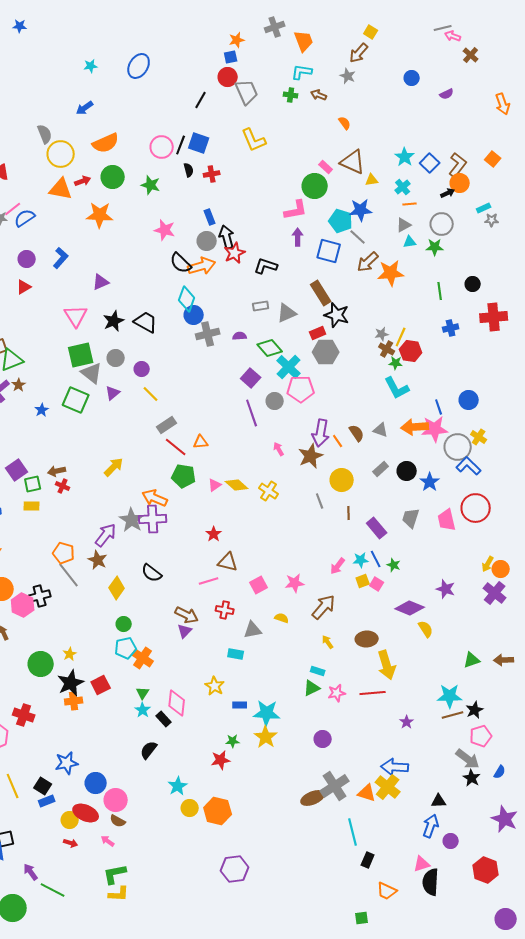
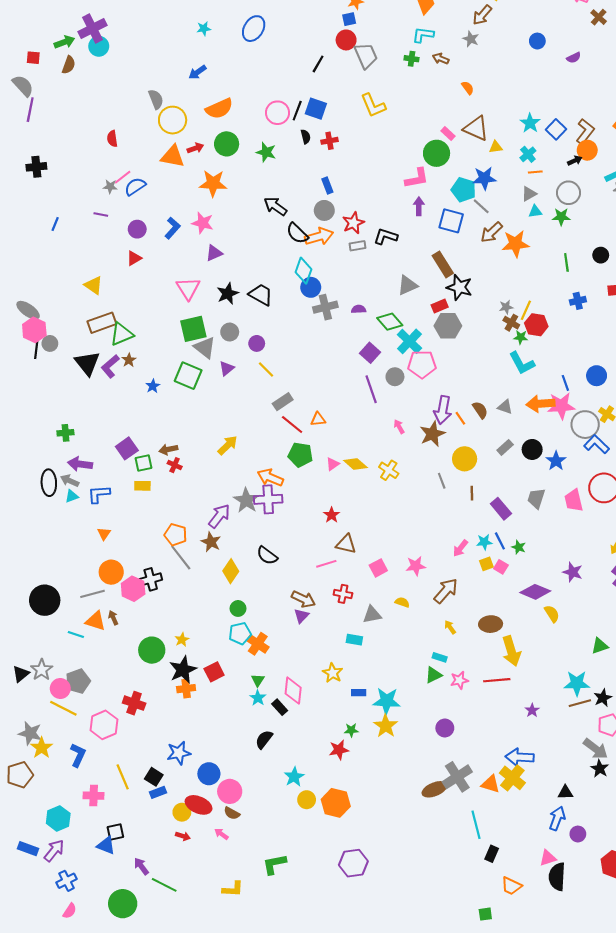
pink star: (165, 230) -> (203, 223), moved
black arrow: (227, 237) -> (275, 206), moved, turned -40
gray rectangle: (261, 306) -> (358, 246), moved
green L-shape: (115, 874) -> (274, 864), moved

